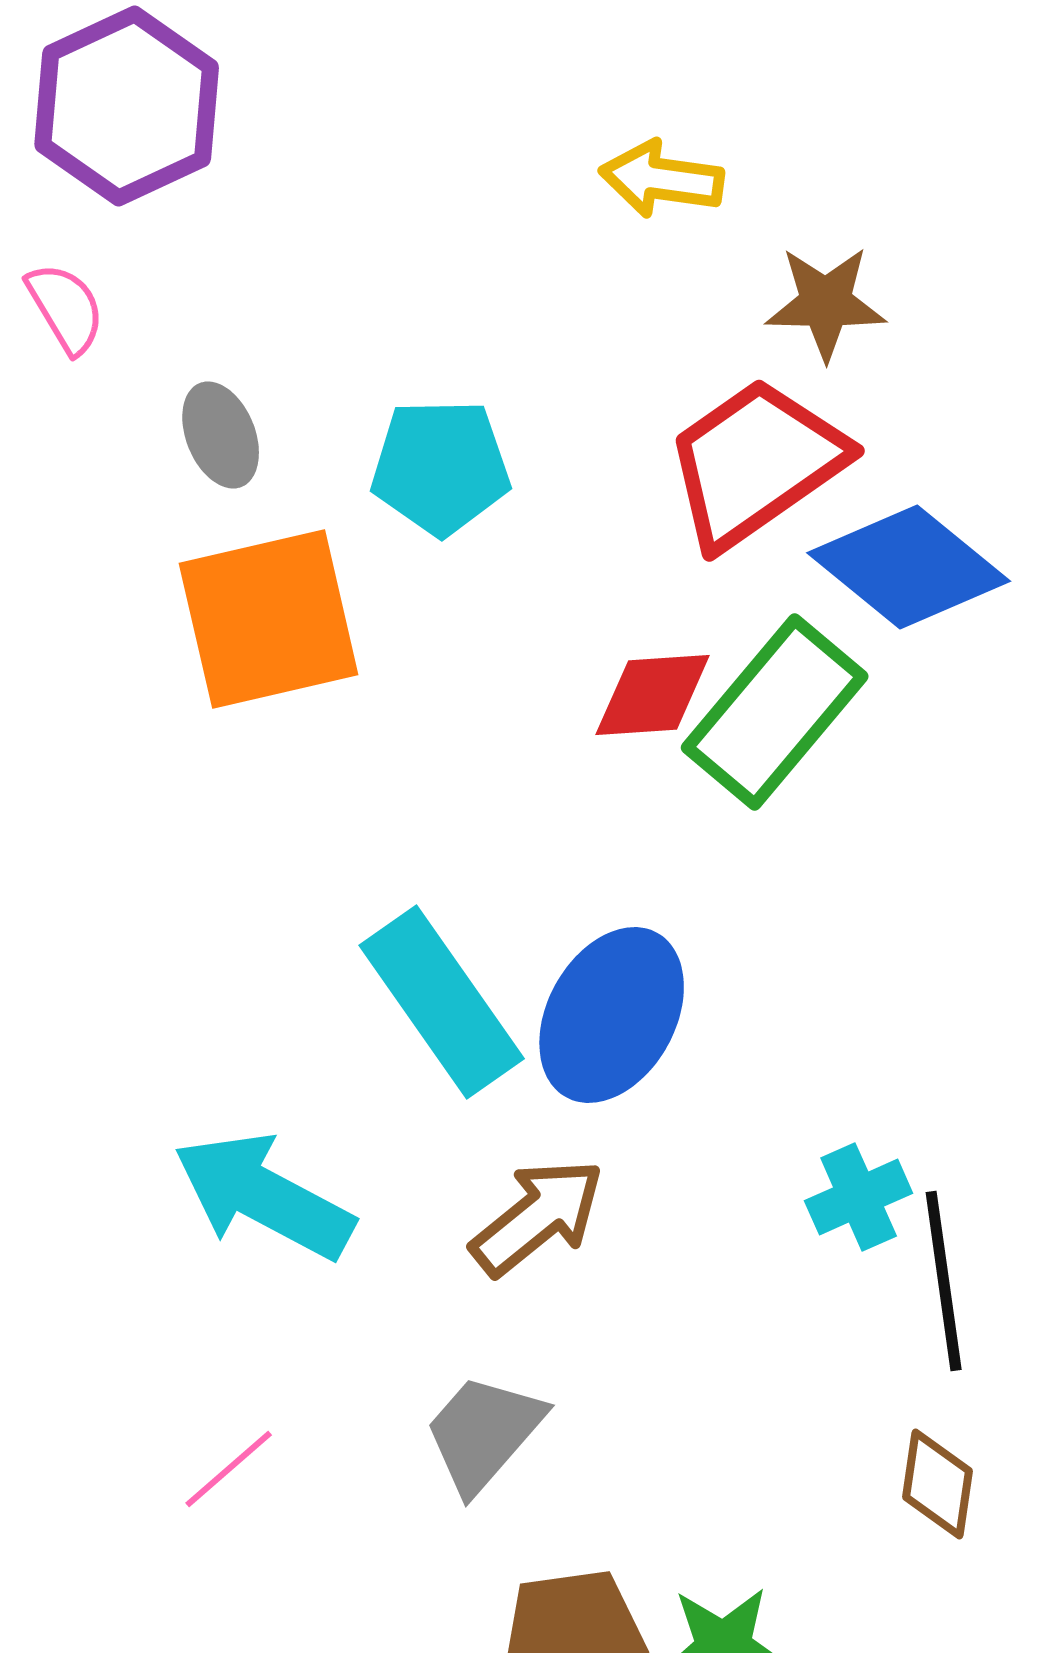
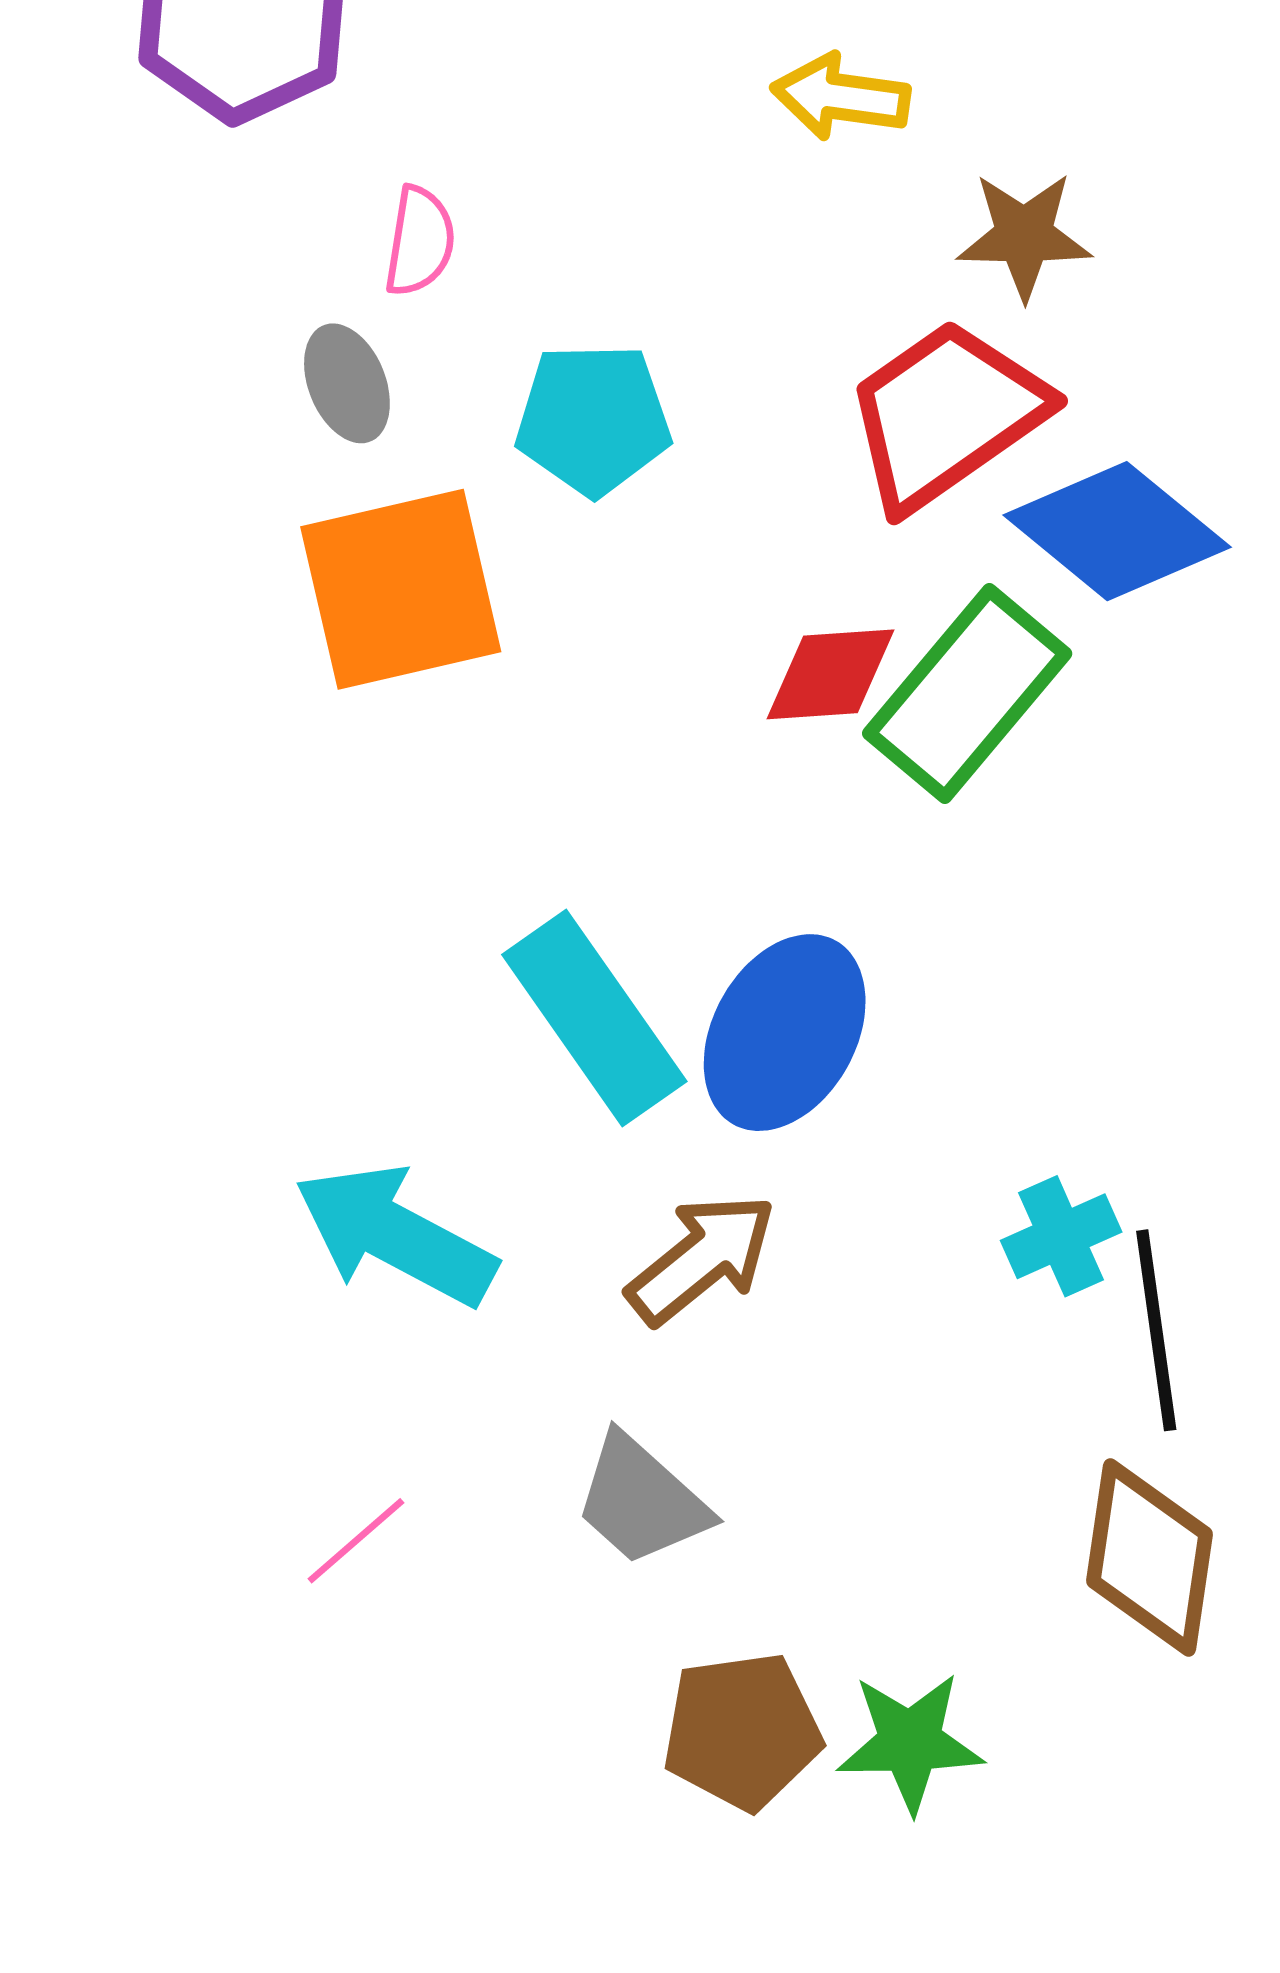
pink semicircle: (66, 308) -> (420, 241), moved, turned 40
gray trapezoid: (484, 1433) -> (641, 1500), turned -89
brown diamond: (938, 1484) -> (1150, 1558), size x1.6

